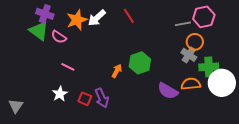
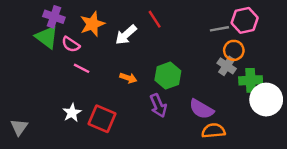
white arrow: (97, 18) -> (126, 35), moved
pink line: (68, 67) -> (82, 68), moved
orange arrow: (117, 71) -> (128, 78), moved, turned 80
orange semicircle: (191, 84) -> (213, 131), moved
purple arrow: (102, 98) -> (158, 106), moved
red square: (85, 99) -> (102, 119), size x1.6

